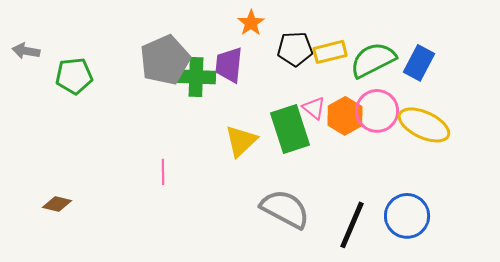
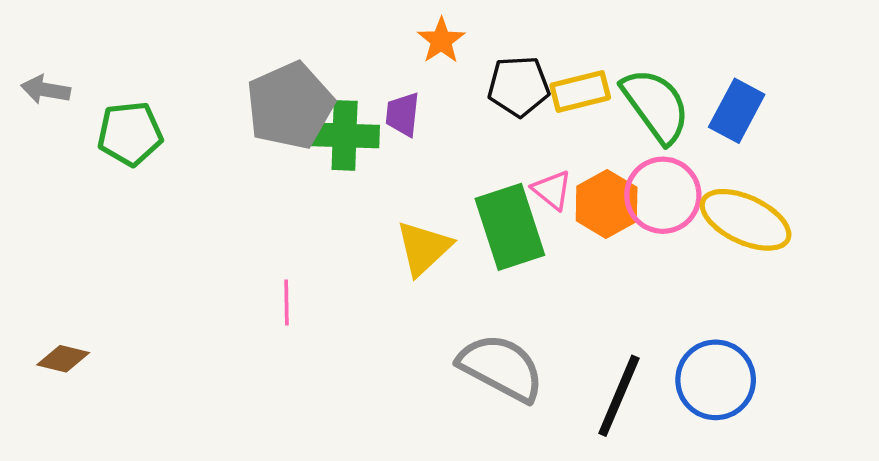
green semicircle: (373, 60) -> (656, 106), turned 81
purple trapezoid: (229, 65) -> (403, 114), size x0.7
brown diamond: (57, 204) -> (63, 359), moved

